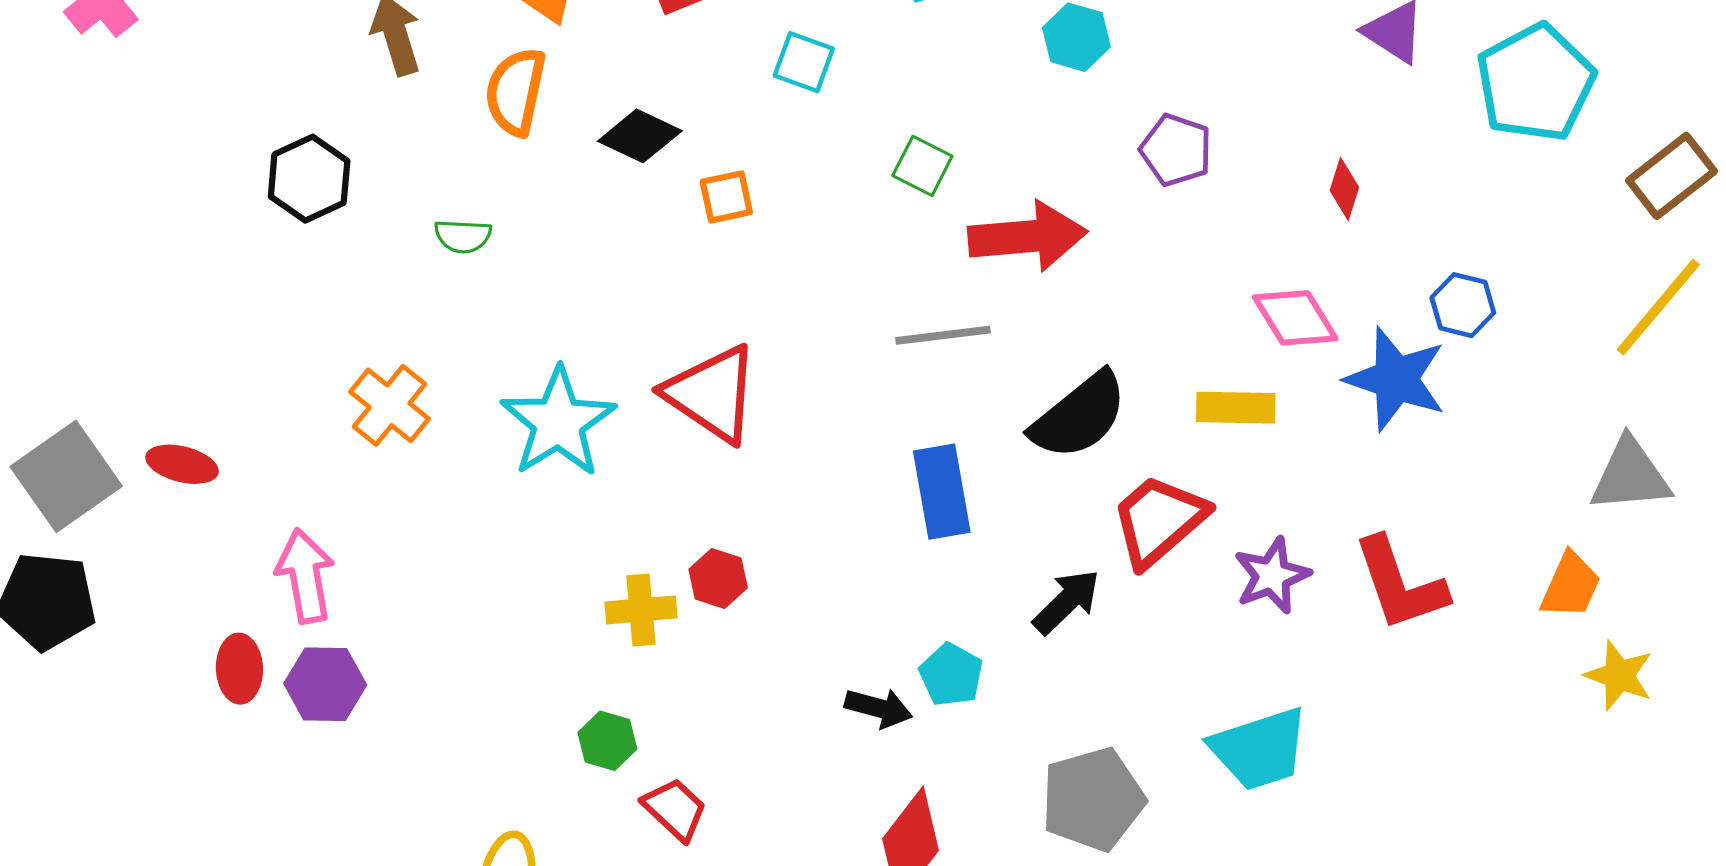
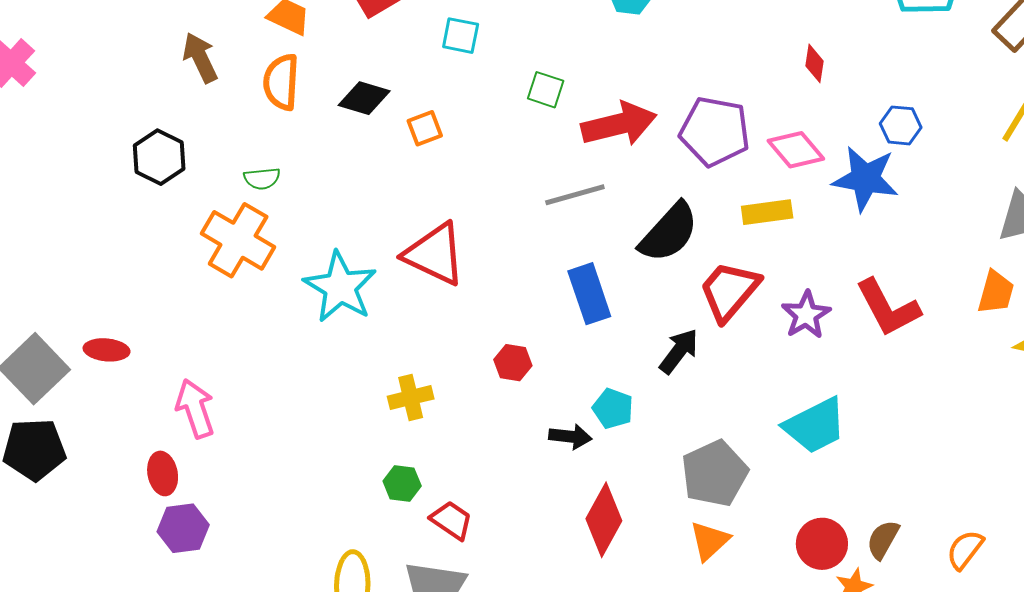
purple pentagon: (1176, 150) -> (715, 131), moved, size x1.5
orange cross: (390, 405) -> (238, 240), moved, size x1.4
red hexagon: (718, 578) -> (513, 363), moved
purple hexagon: (325, 684) -> (183, 528), moved

